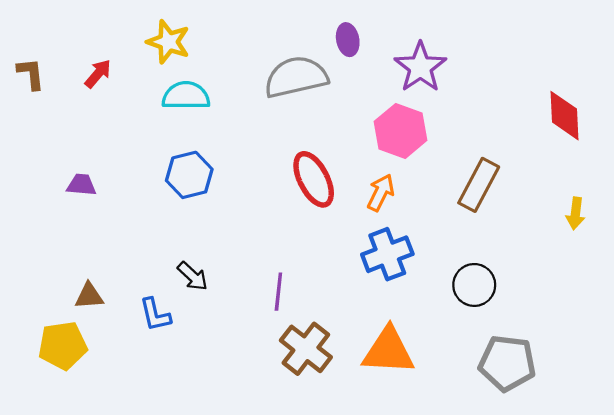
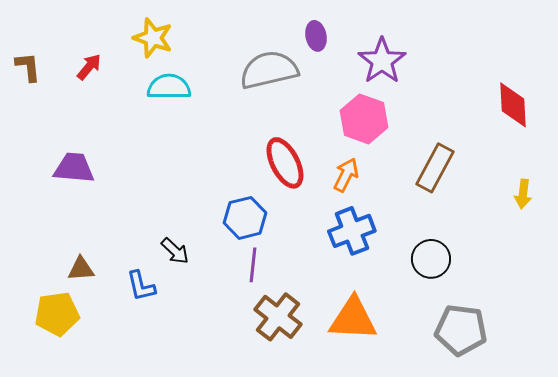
blue hexagon: (189, 175) -> (245, 218), moved
purple trapezoid: (81, 185) -> (74, 168), size x1.5

